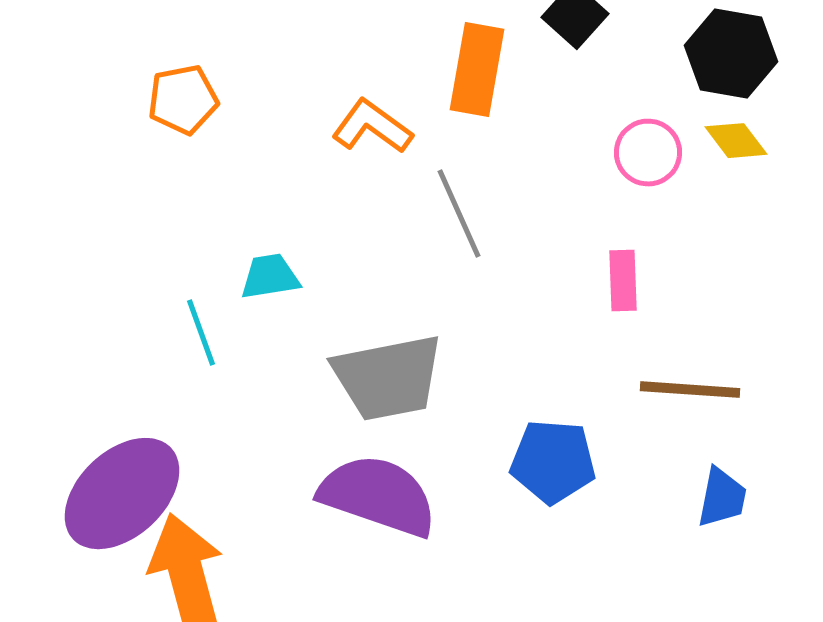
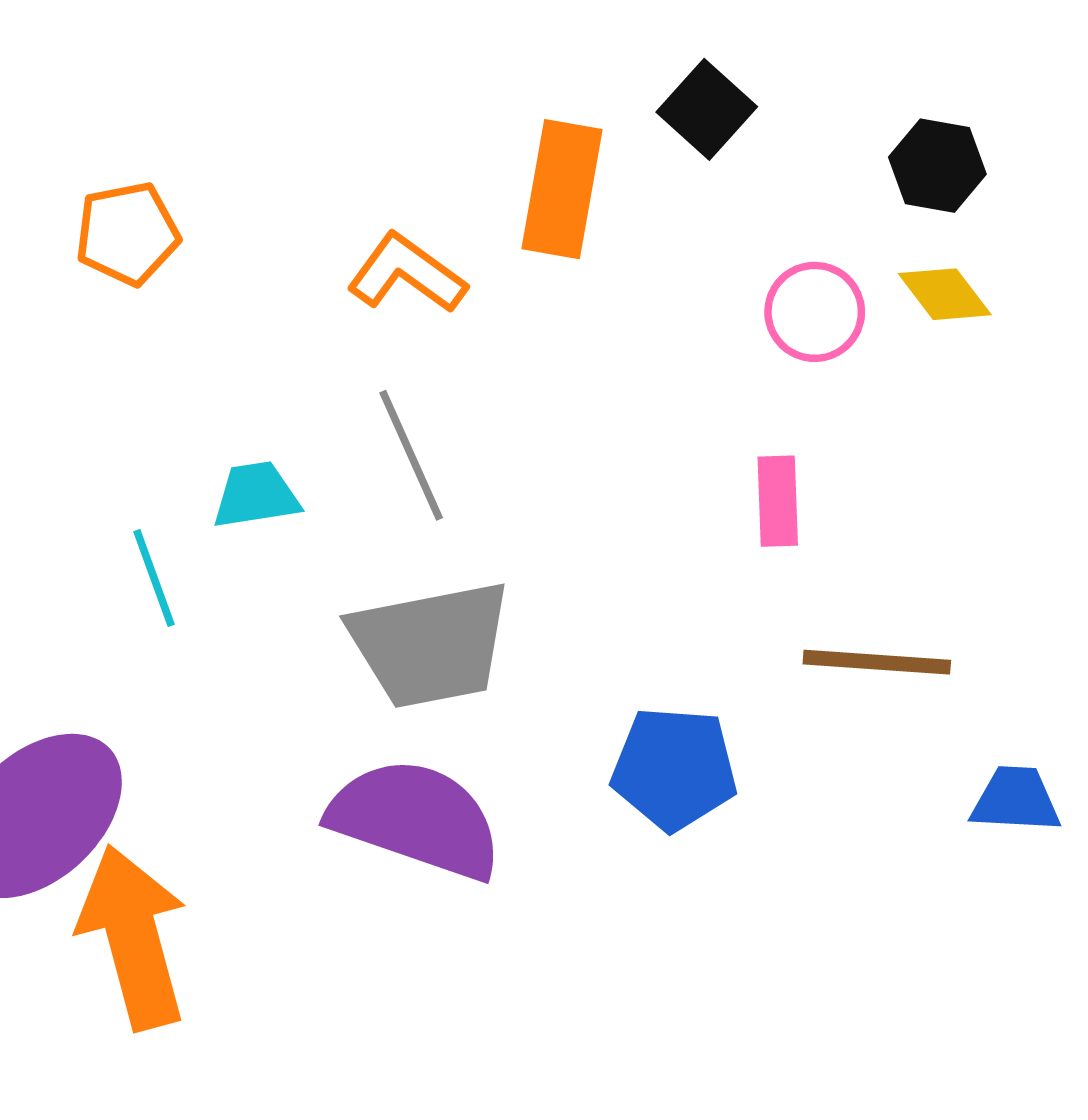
black hexagon: (731, 54) -> (937, 166), size x0.7
gray line: (459, 214) -> (411, 455), moved
blue trapezoid: (722, 498) -> (1016, 800), moved, turned -98

